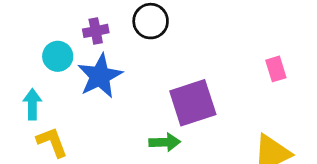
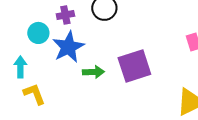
green arrow: (165, 142) -> (93, 72), moved

